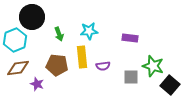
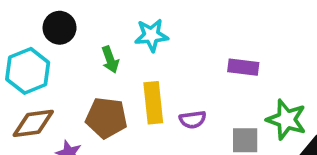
black circle: (32, 17) -> (60, 28), size x0.7
cyan star: (89, 31) -> (151, 35), moved

